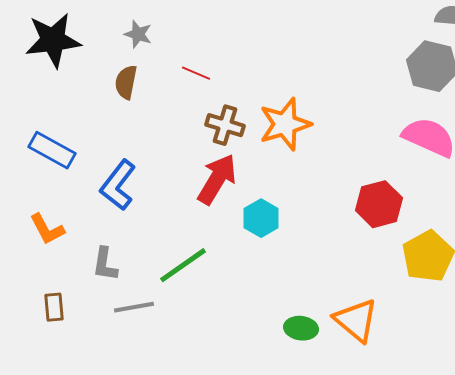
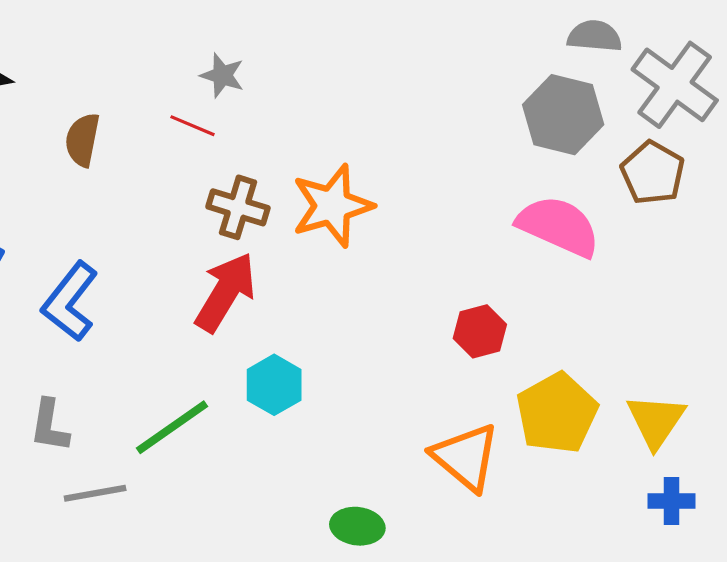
gray star: (138, 34) -> (222, 75), moved
red hexagon: (379, 204) -> (480, 331), size x0.7
cyan hexagon: (261, 218) -> (274, 385), moved
orange triangle: (356, 320) -> (466, 457), moved

